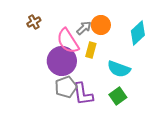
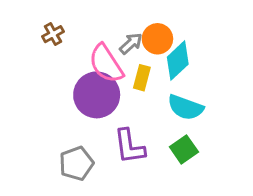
cyan diamond: (138, 33) -> (178, 61), moved
gray pentagon: (66, 87) -> (76, 163), moved

